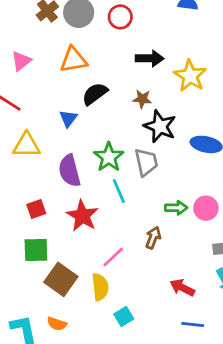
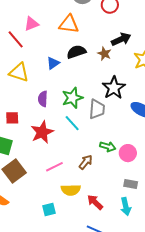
black arrow: (150, 58) -> (121, 39), turned -42
pink triangle: (21, 61) -> (31, 24), moved
brown star: (142, 99) -> (104, 54), moved
purple semicircle: (69, 171) -> (43, 99), size x0.7
cyan line: (119, 191) -> (72, 123), turned -36
yellow semicircle: (100, 287) -> (71, 190), moved, turned 78

